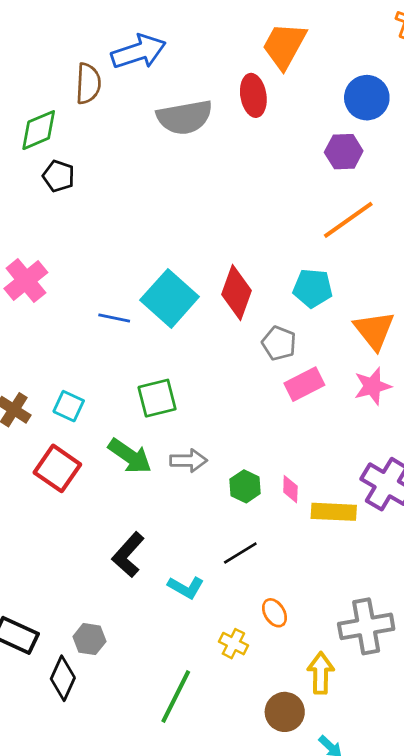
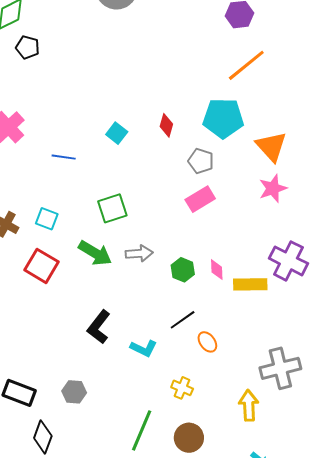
cyan pentagon: (313, 288) -> (223, 118), size x1.4
red diamond: (236, 292) -> (166, 125), size x0.6
cyan square: (170, 298) -> (117, 133), size x0.5
blue line: (114, 318) -> (64, 157), moved
pink rectangle: (304, 384) -> (200, 199), moved
orange ellipse: (274, 613) -> (207, 342), moved
black diamond: (63, 678) -> (43, 437), moved
brown circle: (285, 712) -> (189, 438), moved

